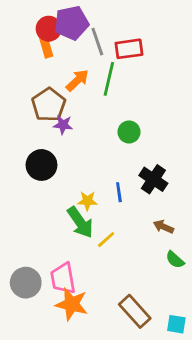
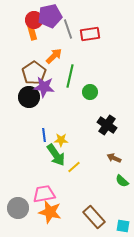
green line: (109, 79) -> (70, 76), moved
purple star: (63, 125) -> (44, 87), size x1.5
black circle: (41, 165) -> (29, 97), moved
blue line: (119, 192) -> (44, 135), moved
pink trapezoid: (63, 278) -> (44, 194), turned 90
gray circle: (26, 283) -> (18, 208), moved

